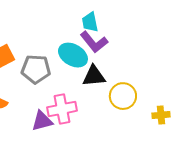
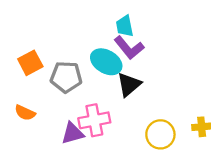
black triangle: (94, 76) -> (129, 85), turned -35
yellow circle: (123, 96) -> (160, 134), moved

